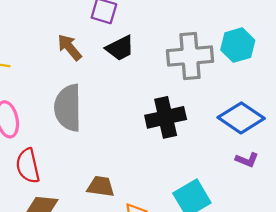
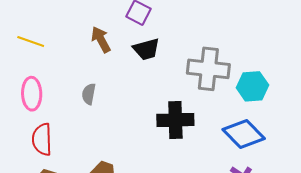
cyan hexagon: (238, 45) -> (252, 86), moved
gray semicircle: (68, 108) -> (89, 94), size x0.5

